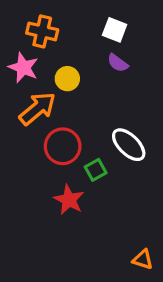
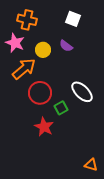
purple semicircle: (118, 63) -> (66, 46), moved

